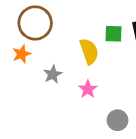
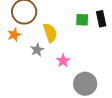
yellow semicircle: (89, 51) -> (50, 33), moved
gray circle: (117, 120) -> (85, 84), size x1.5

